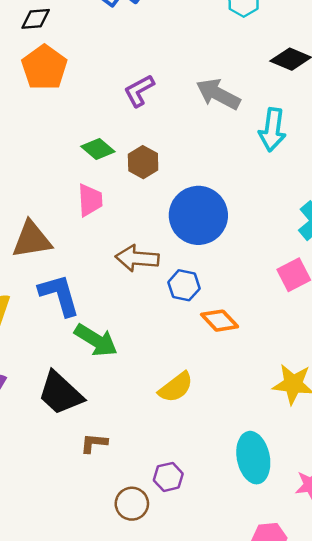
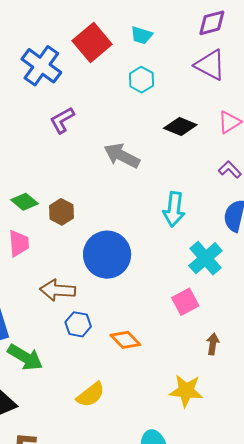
purple L-shape: (139, 91) -> (62, 120), moved
cyan arrow: (272, 130) -> (174, 209), moved
blue hexagon: (184, 285) -> (78, 324), moved

